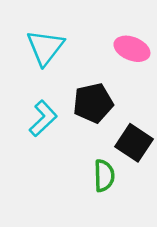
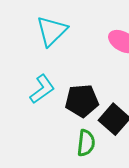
black pentagon: (93, 103) -> (82, 101), moved

